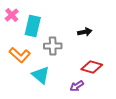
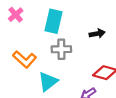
cyan rectangle: (33, 26) -> (54, 21), moved
cyan triangle: (41, 75) -> (48, 82), turned 42

